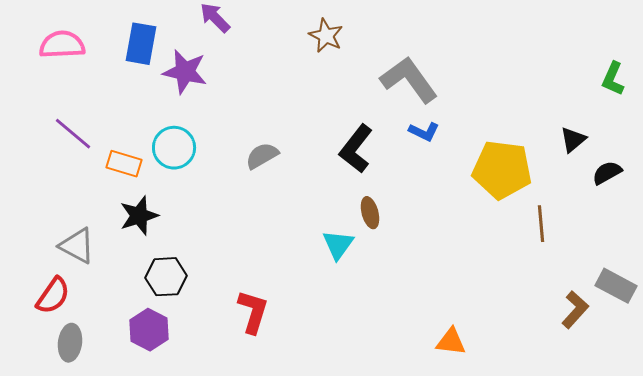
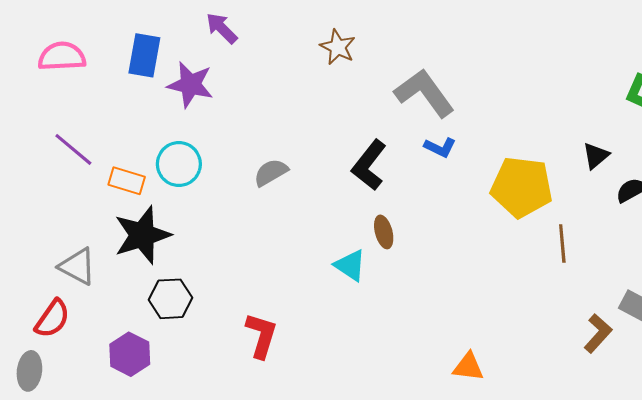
black star: (139, 216) -> (142, 235), size x1.4
cyan triangle: (338, 245) -> (350, 265), turned -32
purple hexagon: (149, 330) -> (130, 354), moved
gray ellipse: (70, 343) -> (29, 371), moved

